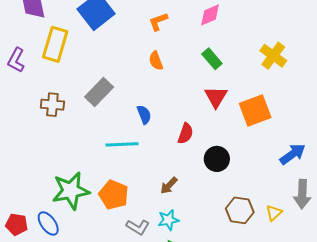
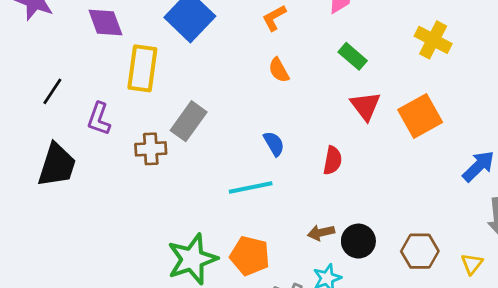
purple L-shape: (16, 60) -> (99, 119), moved
gray rectangle: (99, 92) -> (189, 121), moved
black circle: (217, 159) -> (358, 241), moved
brown arrow: (169, 186) -> (321, 233), turned 42
yellow triangle: (274, 213) -> (472, 264), moved

